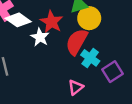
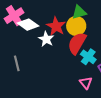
yellow circle: (89, 18) -> (76, 26), moved
pink triangle: (76, 87) -> (86, 83), moved, turned -32

